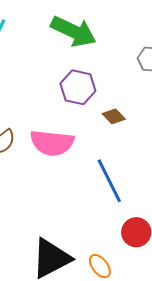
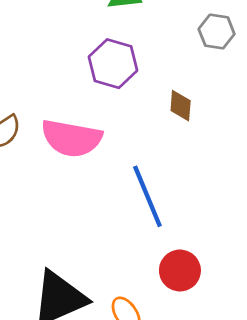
brown diamond: (114, 116) -> (181, 106), moved, turned 45

